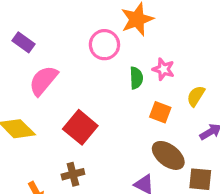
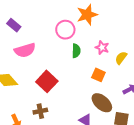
green semicircle: (136, 78) -> (76, 51), moved
pink semicircle: (43, 81) -> (25, 50), turned -150
yellow semicircle: (196, 96) -> (121, 58), moved

